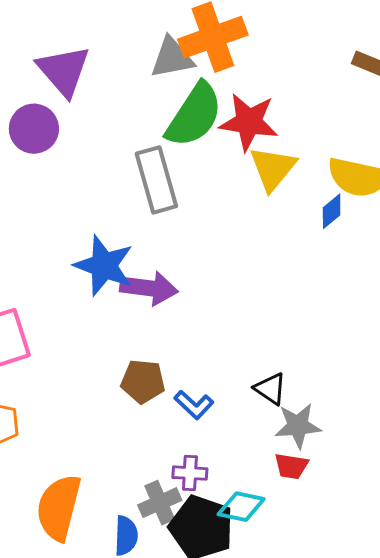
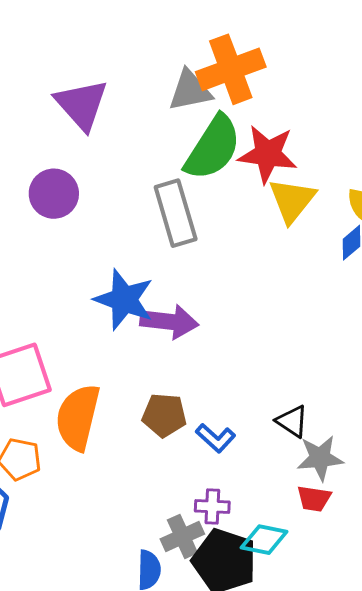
purple circle: (34, 129) -> (54, 194), moved
orange semicircle: (59, 508) -> (78, 417), moved

